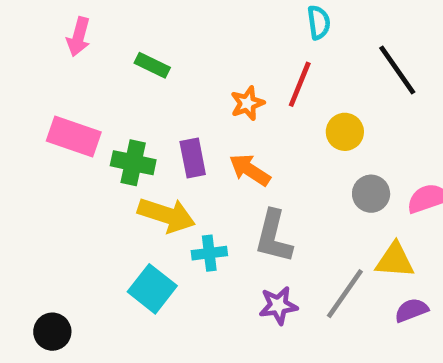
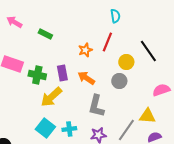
pink arrow: (78, 37) -> (14, 22), turned 105
black line: (397, 70) -> (148, 51), moved
gray circle: (371, 194) -> (119, 81), moved
yellow arrow: (166, 215) -> (51, 97), turned 120
cyan cross: (209, 253) -> (69, 129), moved

